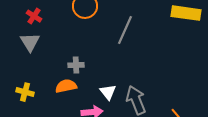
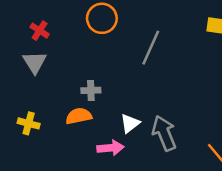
white triangle: (108, 92) -> (130, 123), turned 30

